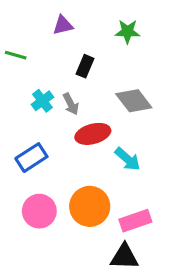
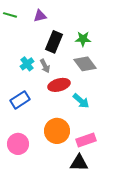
green star: (128, 32) -> (83, 39), moved
green line: (16, 55) -> (10, 15), moved
black rectangle: (85, 66) -> (54, 42), size x1.5
pink circle: (39, 211) -> (18, 144), moved

